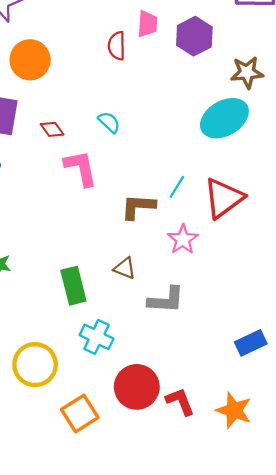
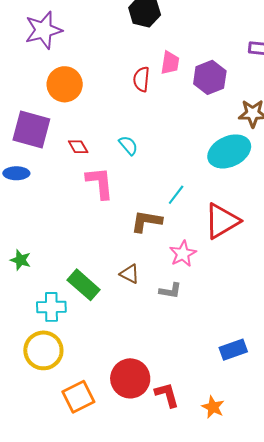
cyan line: (177, 187) -> (176, 195), moved
green rectangle: (73, 286) -> (84, 285), turned -40
gray L-shape: (166, 300) -> (170, 291), moved, size x0.7
cyan cross: (97, 337) -> (51, 307), moved, turned -32
orange star: (234, 410) -> (213, 407), size x0.7

